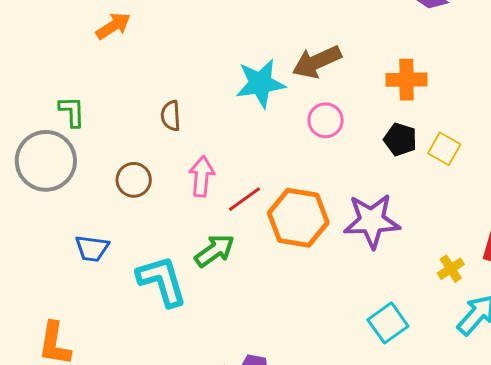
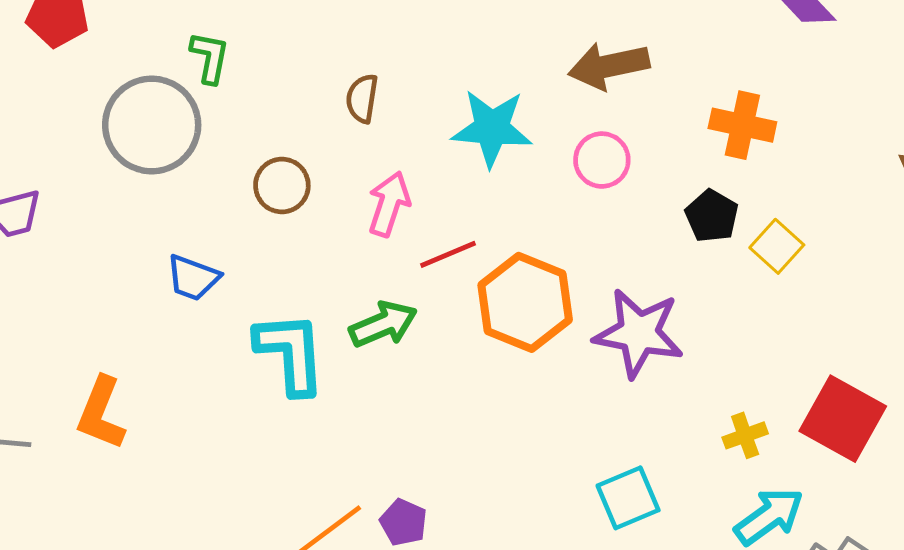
cyan star: (260, 83) -> (492, 128), moved

